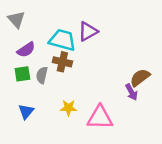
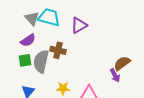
gray triangle: (16, 19) -> (32, 18), moved
cyan trapezoid: (62, 40) -> (49, 17), moved
gray semicircle: (42, 75) -> (41, 61), size x1.6

